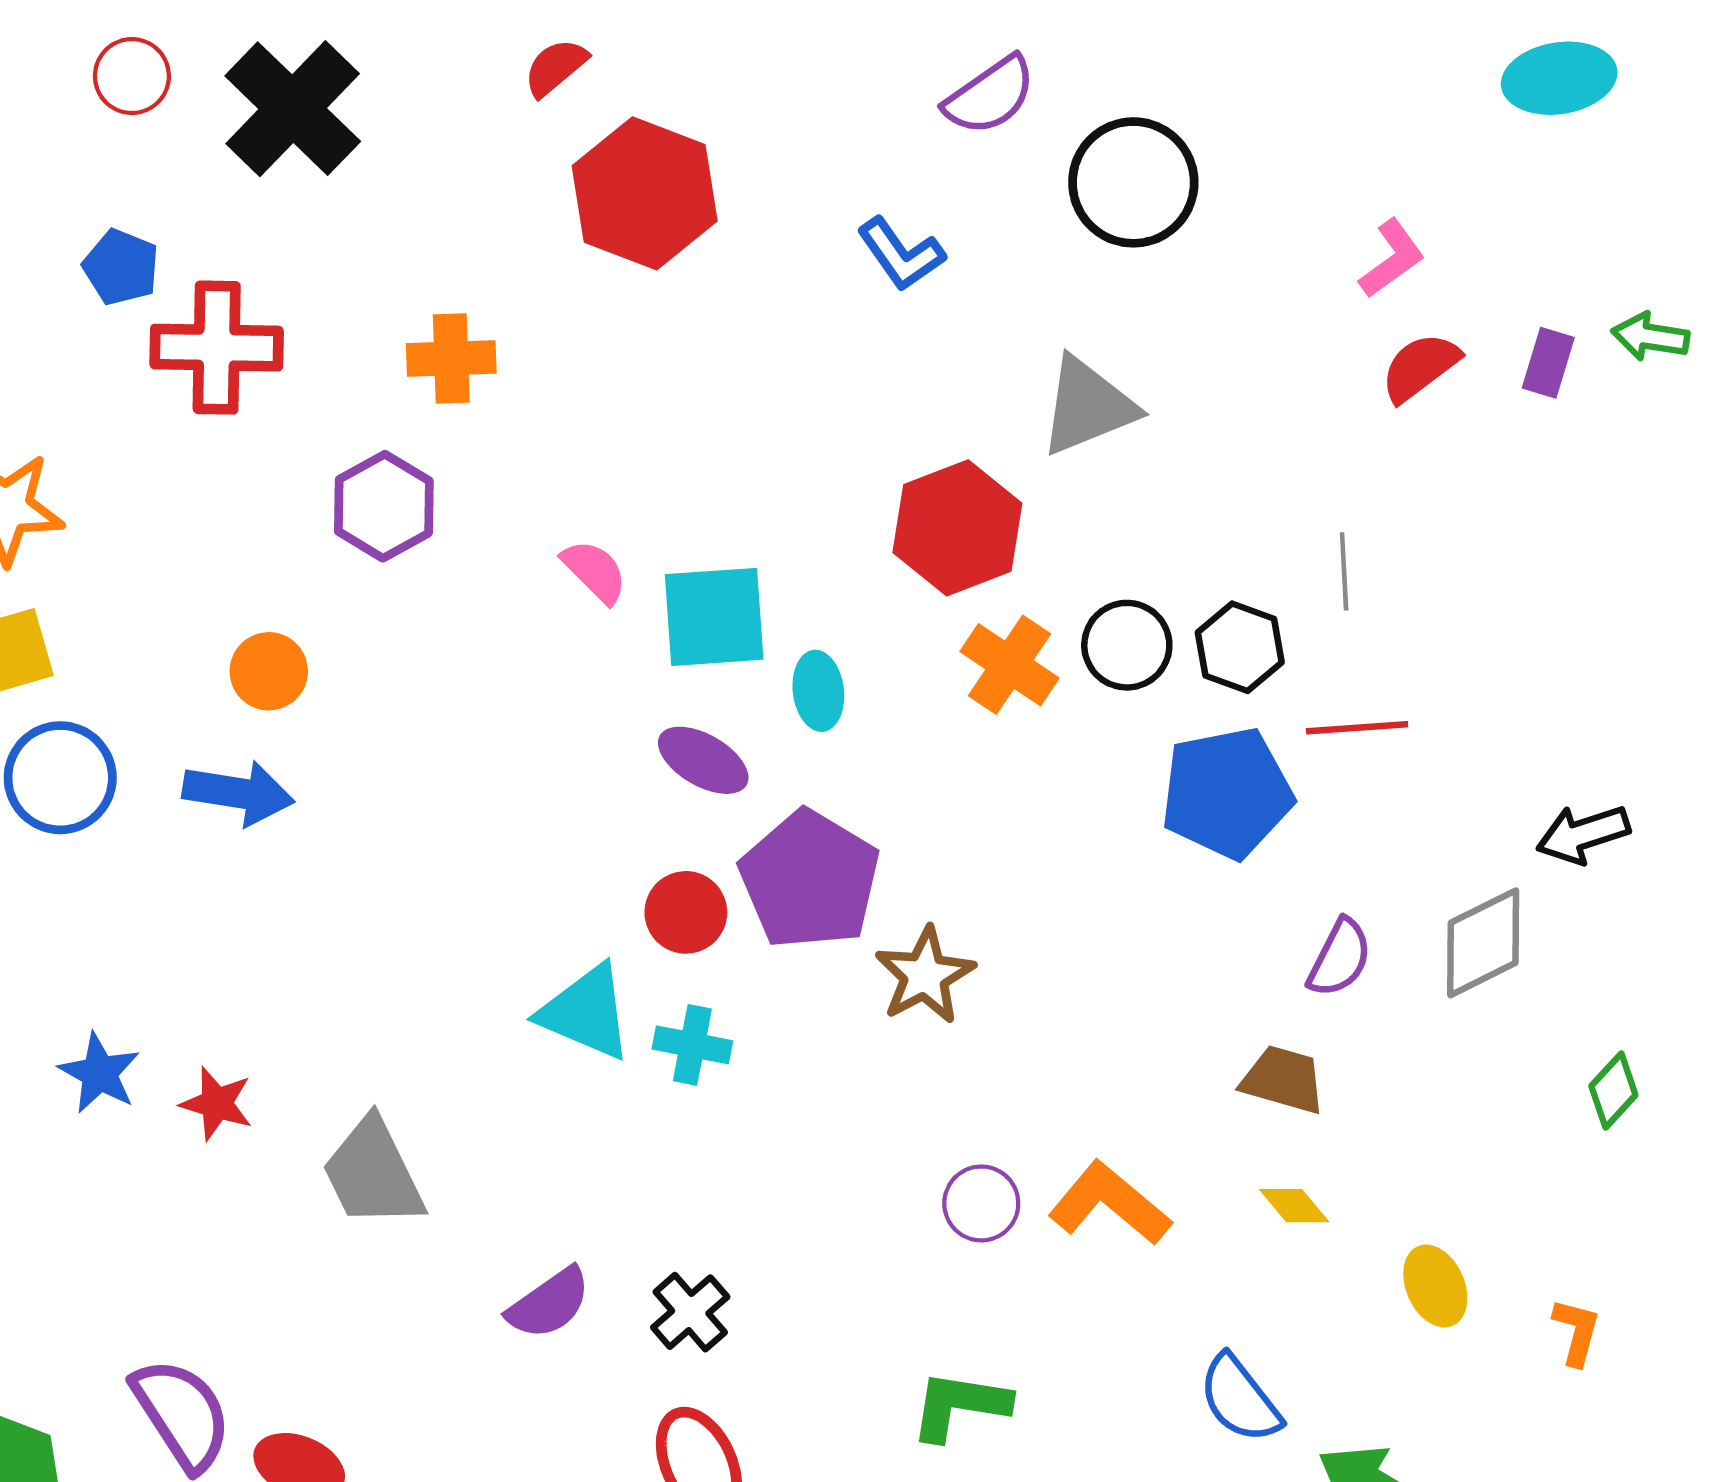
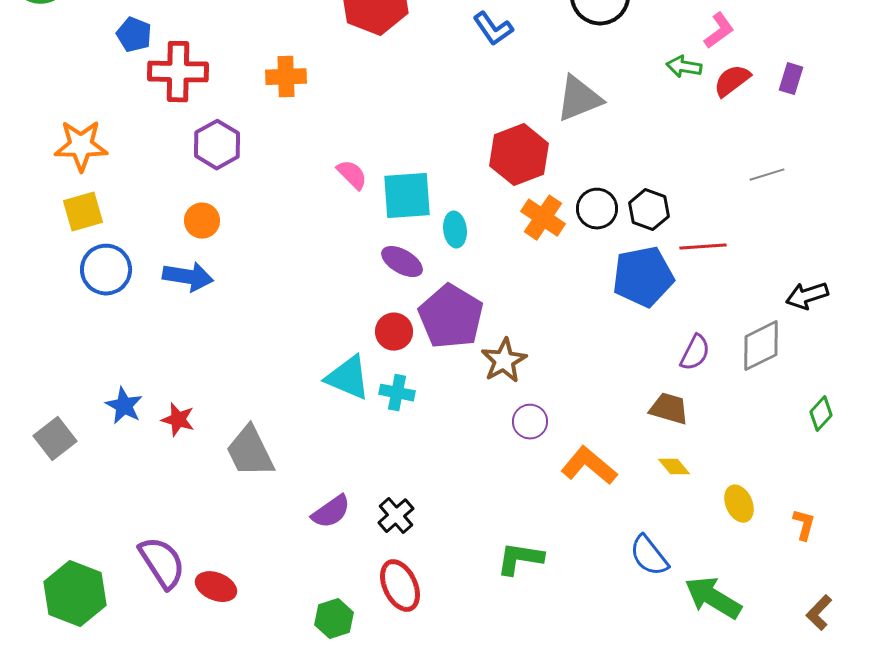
green arrow: (1650, 337) -> (684, 67), moved
purple hexagon: (384, 506) -> (217, 145), moved
gray line: (1344, 571) -> (767, 175), moved, turned 76
purple circle: (981, 1203) -> (530, 422), moved

